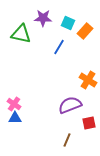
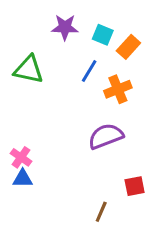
green triangle: (21, 34) -> (29, 70), moved
orange cross: (88, 80) -> (118, 89), moved, turned 36
purple semicircle: (70, 105) -> (106, 136), moved

